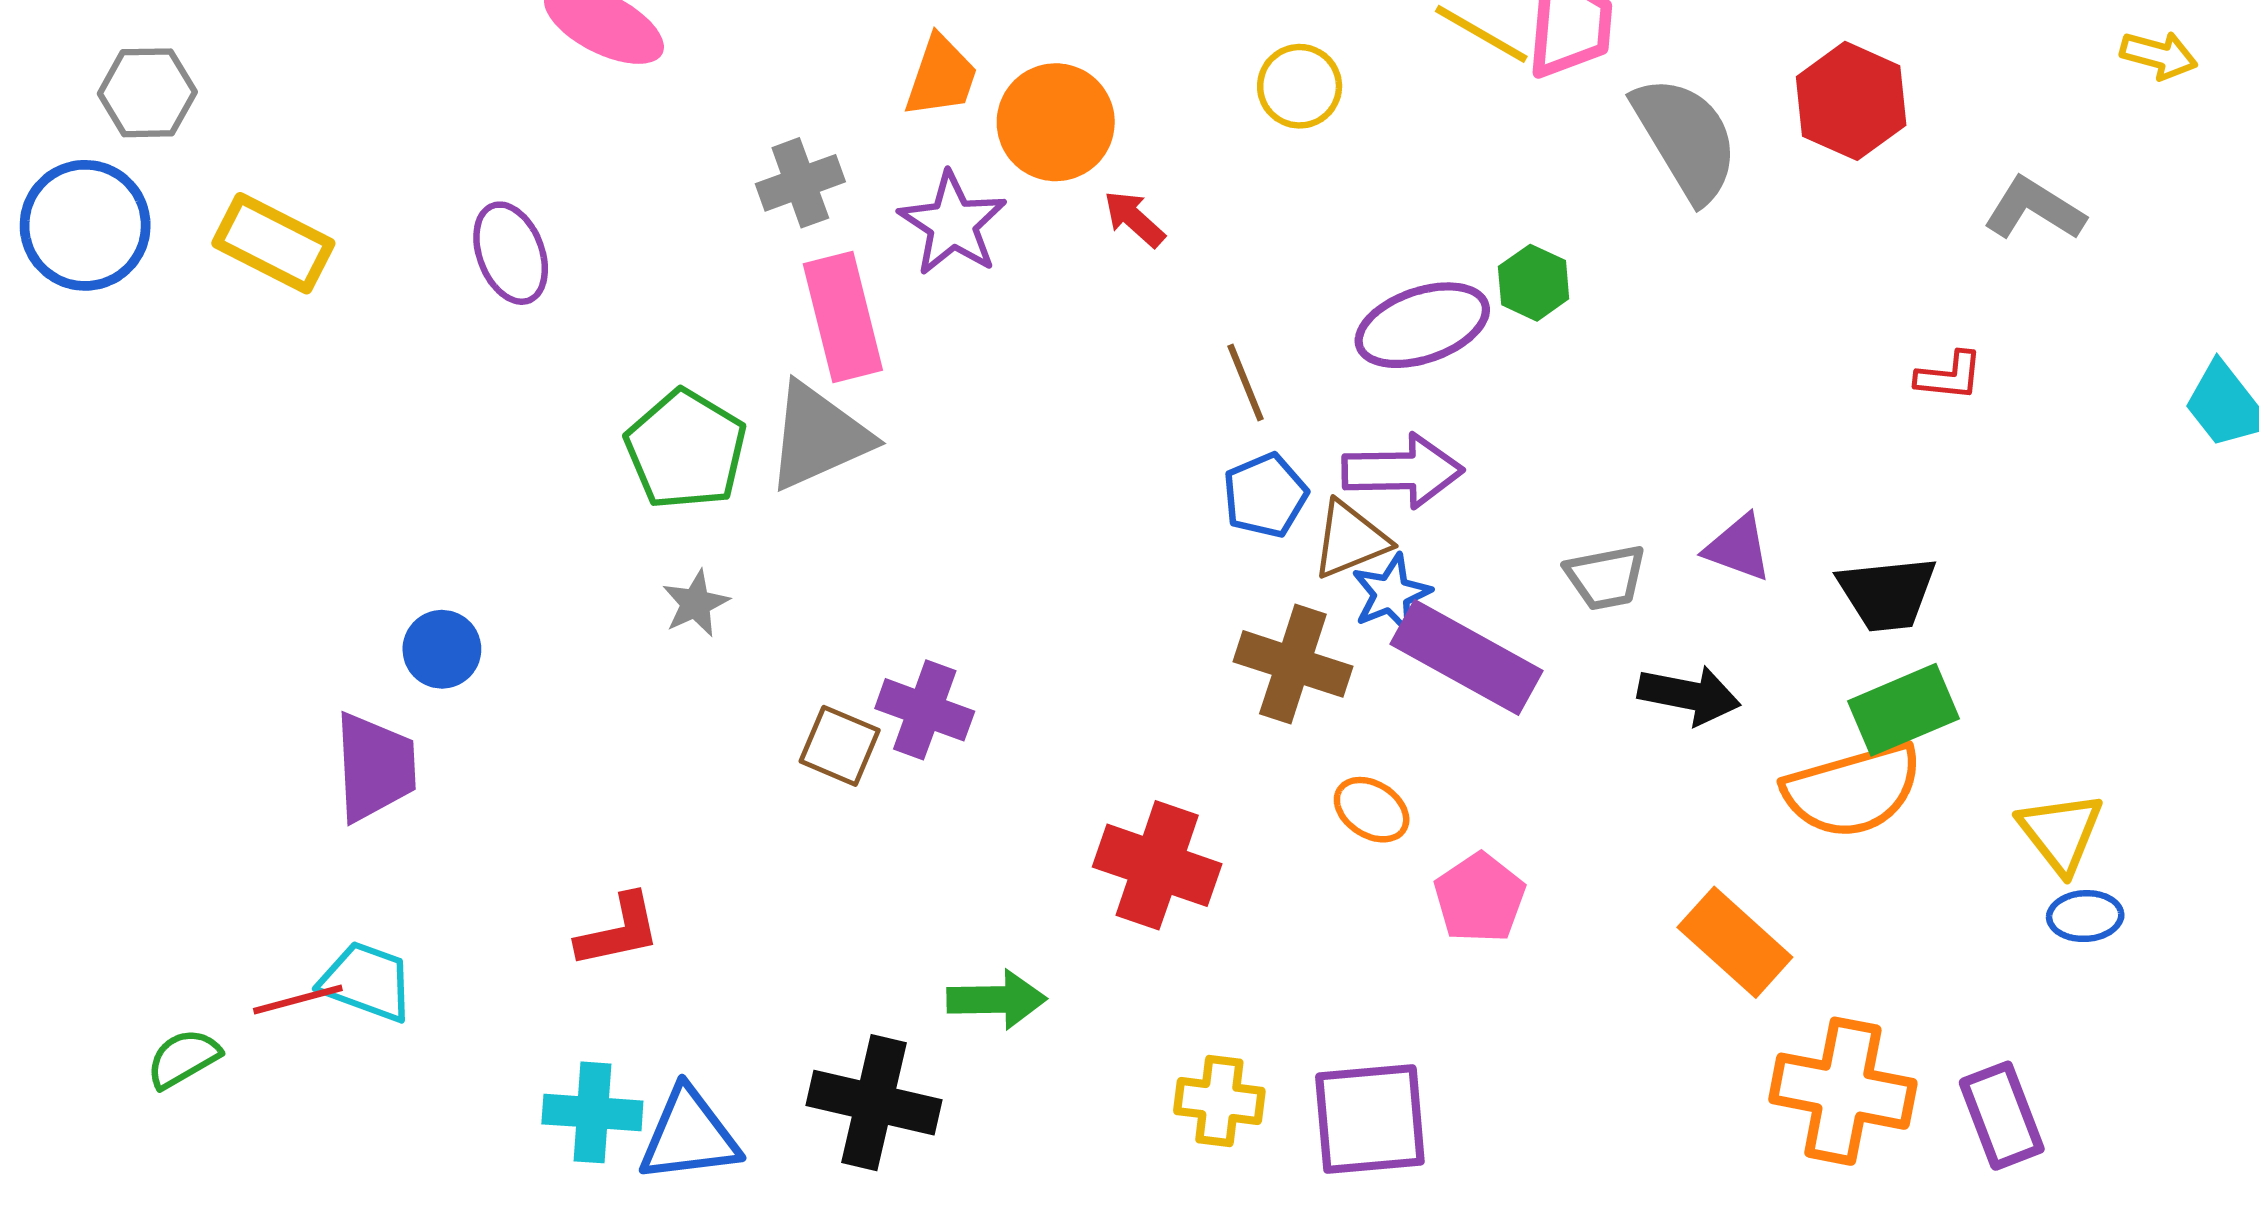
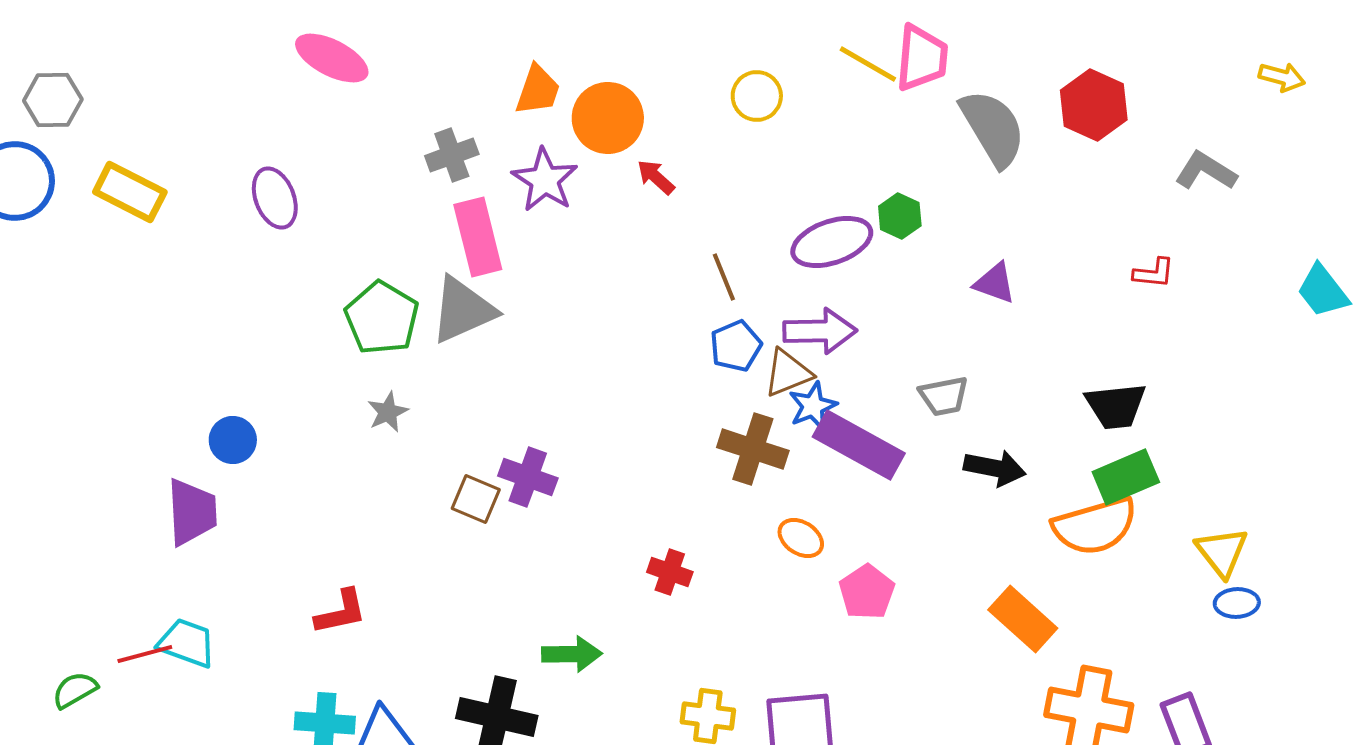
purple triangle: (1738, 548) -> (995, 283), moved
red cross: (1157, 865) -> (670, 572), size x0.6

